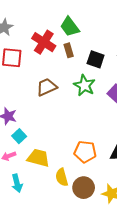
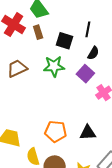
green star: (84, 85) -> (54, 66), turned -30

